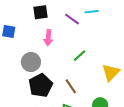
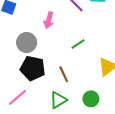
black pentagon: (41, 85) -> (33, 68), turned 30

